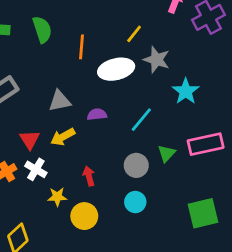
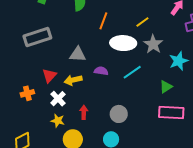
cyan star: (186, 91) -> (179, 61), moved
cyan line: (141, 120) -> (132, 72), moved
green triangle: (166, 153) -> (166, 87), moved
white cross: (36, 169) -> (58, 99), moved

